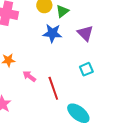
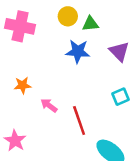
green triangle: (62, 11) -> (90, 24), turned 32

